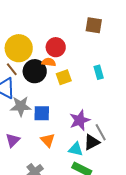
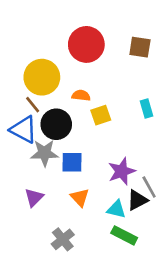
red circle: (56, 47) -> (86, 44), moved, size x1.4
black circle: (35, 71) -> (56, 124), moved

